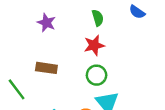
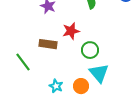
red star: (94, 45) -> (71, 31), moved

